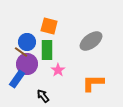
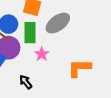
gray ellipse: (91, 41) -> (58, 23), moved

